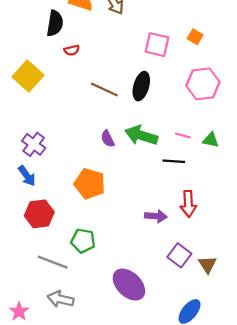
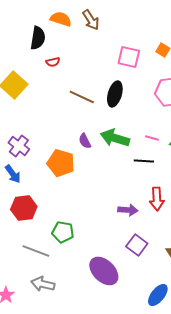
orange pentagon: (90, 184) -> (61, 163), moved
purple square: (179, 255) -> (137, 245), moved

